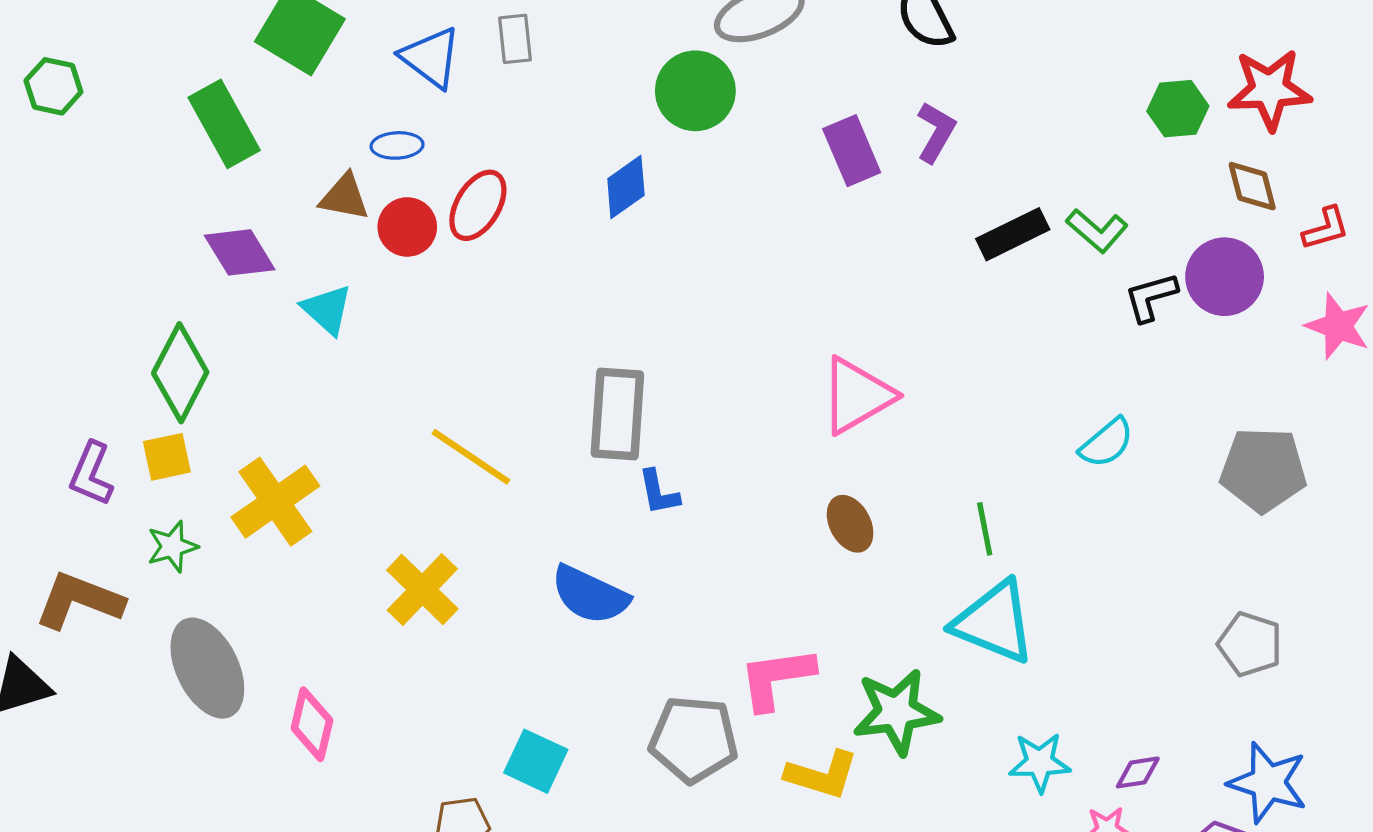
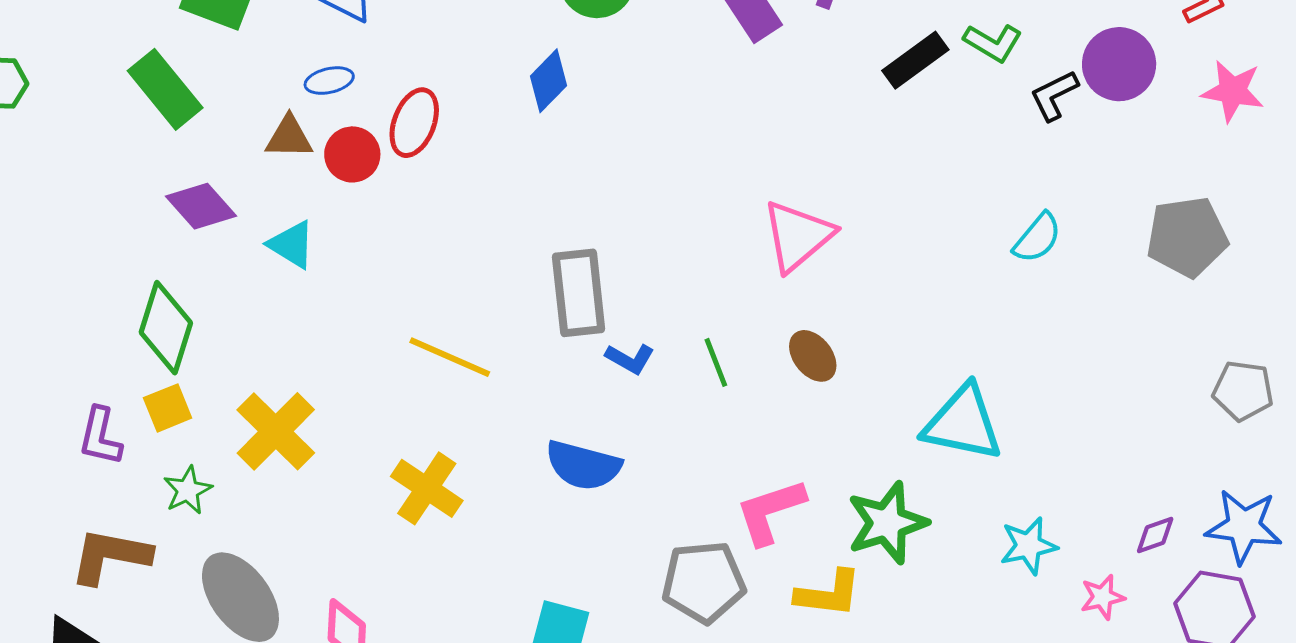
blue L-shape: (659, 492) -> (630, 359), turned -39
green line: (985, 529) -> (716, 362), moved
gray pentagon: (1250, 644) -> (1243, 391), moved
purple diamond: (1138, 772) -> (1155, 535), moved

